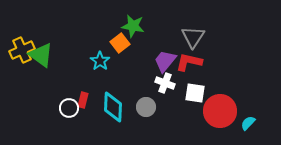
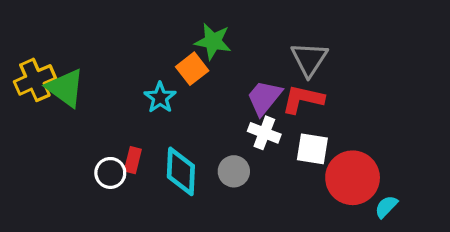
cyan semicircle: (248, 123) -> (386, 207), moved

